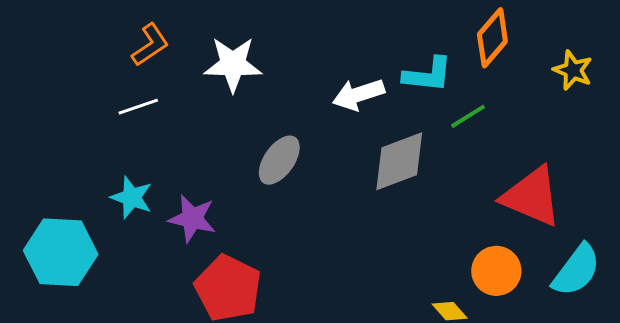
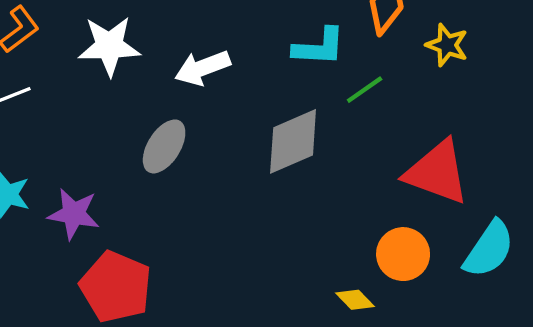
yellow star: (573, 70) -> (447, 45), moved
white arrow: (358, 94) -> (202, 68), moved

